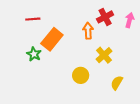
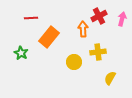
green star: (34, 54) -> (21, 53), moved
yellow cross: (104, 55) -> (98, 52), turned 35
yellow circle: (81, 75) -> (74, 62), moved

